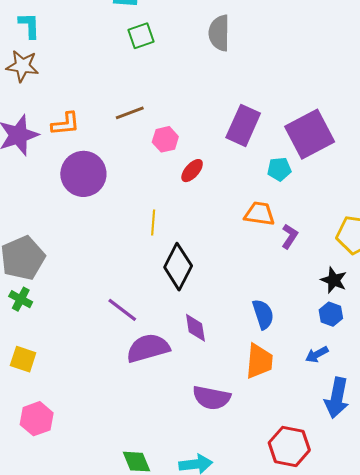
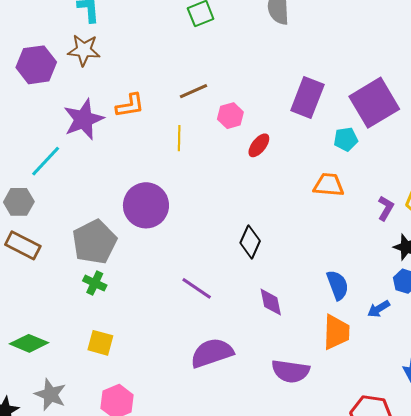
purple circle: (83, 174) -> (146, 205), moved
yellow line: (153, 222) -> (179, 138), moved
purple L-shape: (290, 236) -> (386, 208), moved
black diamond: (178, 267) -> (250, 242), size x0.7
purple semicircle: (148, 348) -> (212, 353), moved
blue arrow: (317, 354) -> (379, 309), moved

